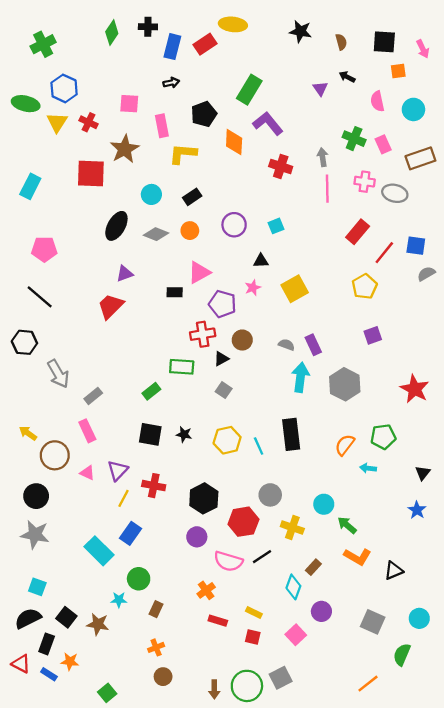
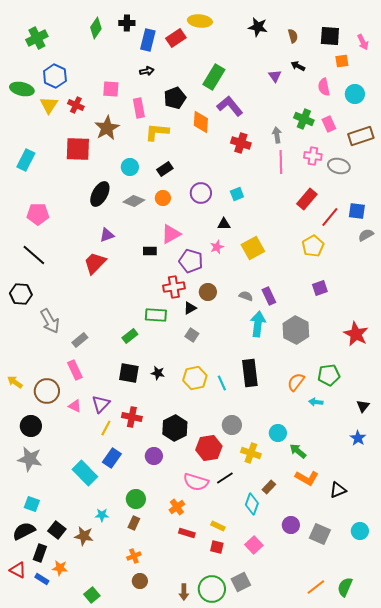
yellow arrow: (28, 433) -> (15, 382), moved
purple circle: (197, 537) -> (154, 456), moved
green circle: (139, 579) -> (136, 499), moved
purple circle: (321, 611) -> (291, 525), moved
green semicircle: (402, 654) -> (345, 587), moved

